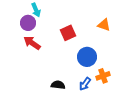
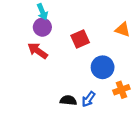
purple circle: (28, 23) -> (42, 27), moved
blue arrow: (85, 84) -> (88, 99), moved

